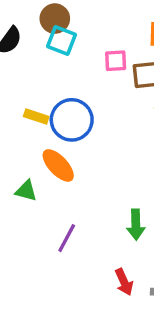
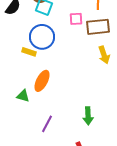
blue circle: (72, 120) -> (42, 37), moved
orange ellipse: (58, 165) -> (42, 81), turned 70

